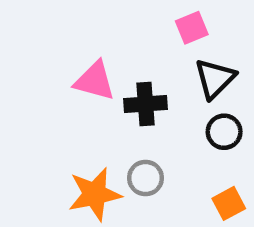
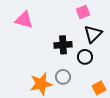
pink triangle: (95, 81) -> (24, 20), moved
black circle: (224, 132) -> (85, 57), moved

